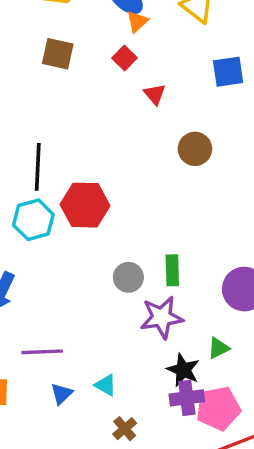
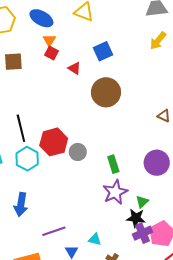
orange triangle: (137, 22) -> (49, 40), moved
blue square: (228, 72) -> (103, 51), moved
brown circle: (195, 149) -> (106, 92), size x1.5
gray circle: (128, 277) -> (78, 152), moved
green triangle: (218, 348) -> (142, 202), moved

